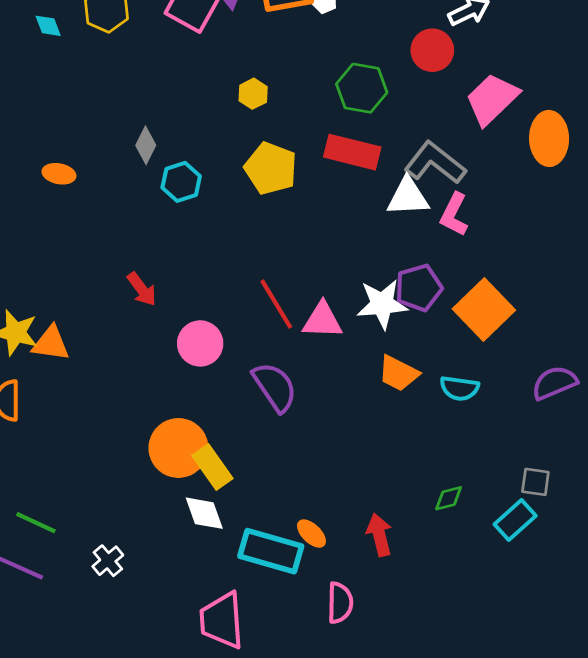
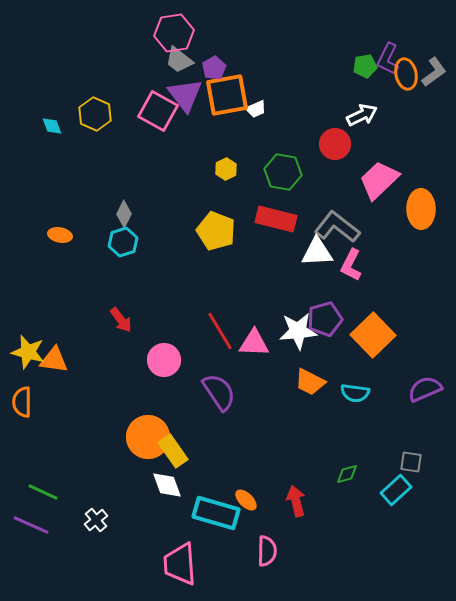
yellow hexagon: (253, 94) -> (226, 169), moved
cyan hexagon: (181, 182) -> (123, 242), moved

